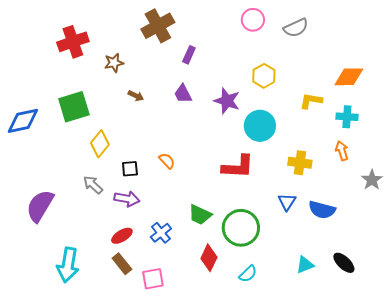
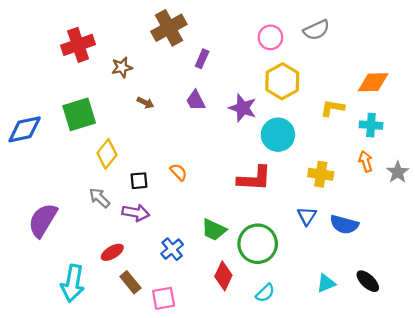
pink circle: (253, 20) -> (270, 37), moved
yellow hexagon: (264, 76) -> (282, 81), size x1.4
gray star: (372, 180) -> (398, 172), moved
red ellipse: (122, 236) -> (112, 252), moved

